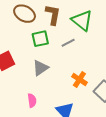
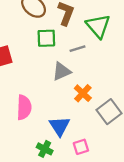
gray triangle: (40, 68) -> (61, 71), moved
pink semicircle: (32, 100) -> (24, 107), size x1.5

